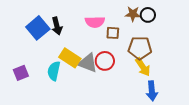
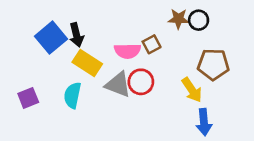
pink semicircle: (95, 22) -> (127, 51), moved
brown square: (113, 33) -> (152, 44), turned -32
brown pentagon: (140, 48) -> (213, 64), moved
yellow rectangle: (70, 58) -> (87, 63), moved

